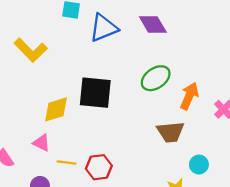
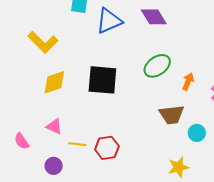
orange arrow: (189, 96) -> (188, 82), size x0.7
yellow diamond: (56, 109) -> (54, 82), moved
cyan circle: (199, 165) -> (197, 133), moved

